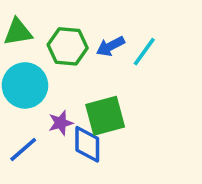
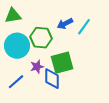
green hexagon: (68, 46) -> (41, 38), moved

